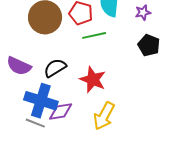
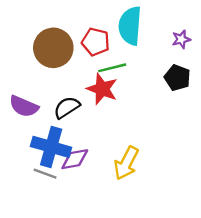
purple star: (143, 12) -> (181, 39), moved
red star: (93, 80) -> (102, 89), moved

